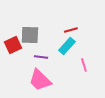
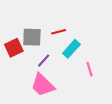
red line: (71, 30) -> (59, 32), moved
purple line: (41, 57) -> (44, 61), turned -56

